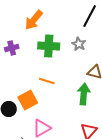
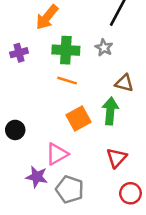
orange line: (47, 81) -> (67, 81), moved
orange square: (28, 100) -> (79, 119), moved

